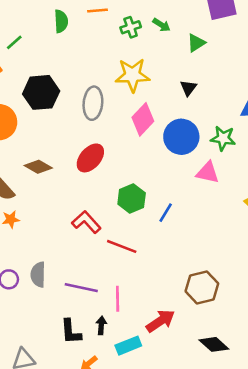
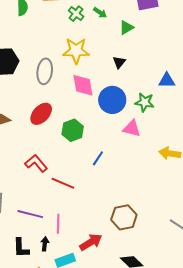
green cross: (131, 27) -> (76, 14), turned -35
pink diamond: (143, 119) -> (83, 85), turned -55
green hexagon: (132, 199) -> (73, 130), moved

